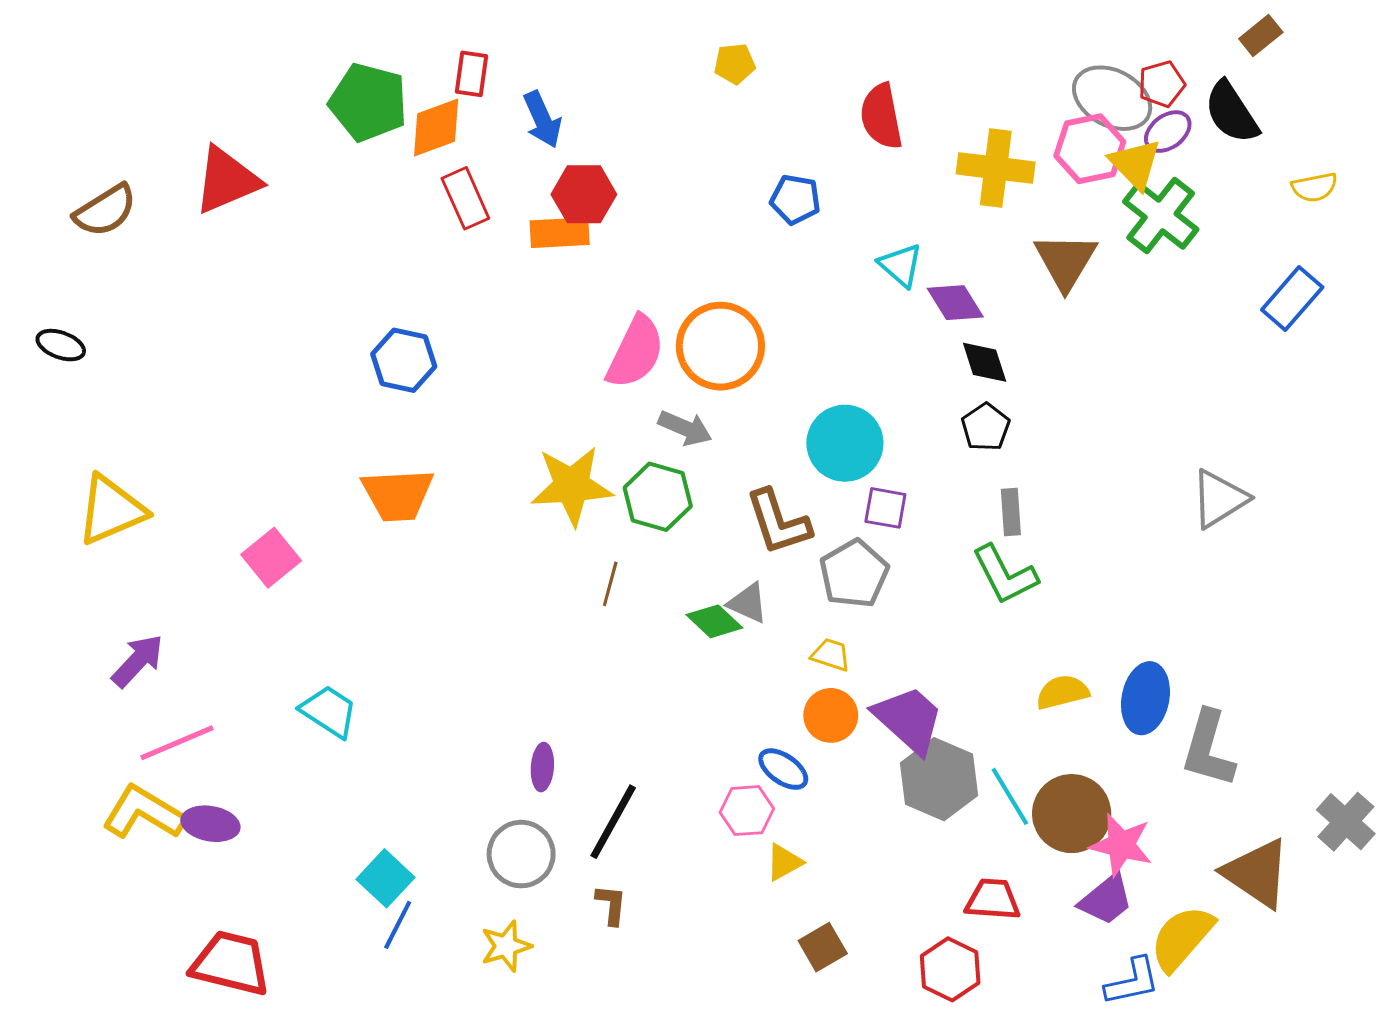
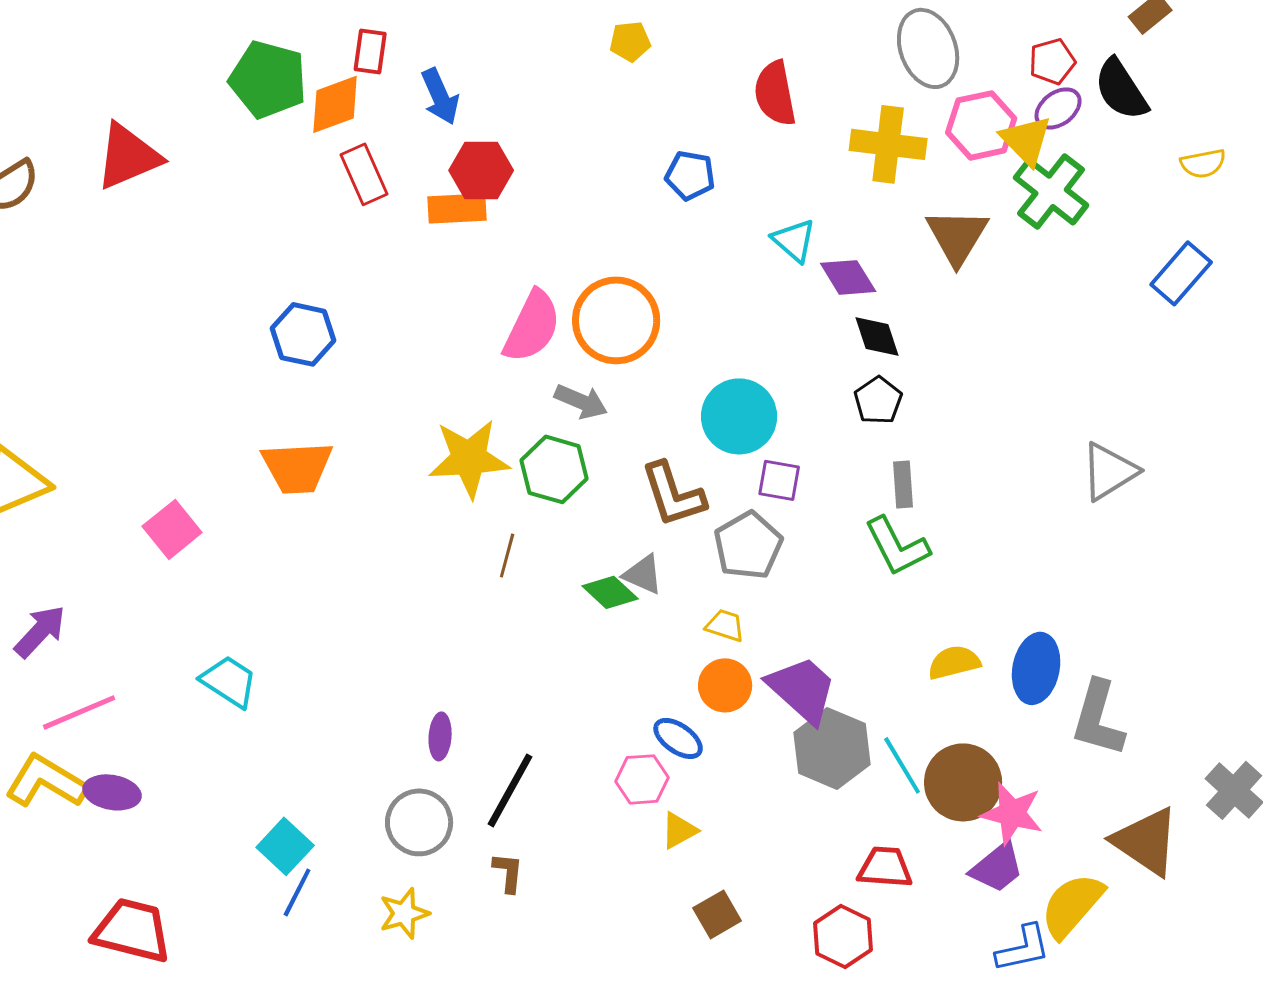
gray ellipse: (1112, 98) -> (928, 48), moved, turned 42

